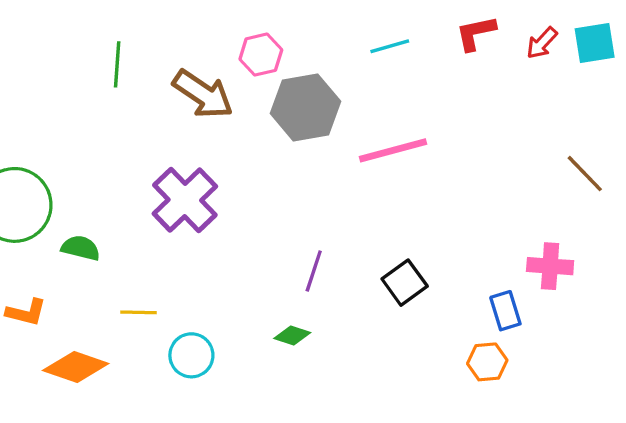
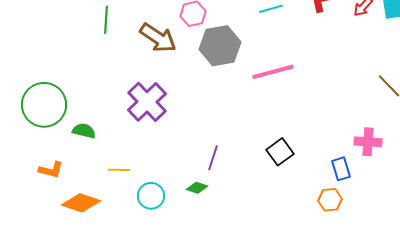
purple line: (314, 271) -> (213, 158), moved
green diamond: (292, 336) -> (197, 188), moved

